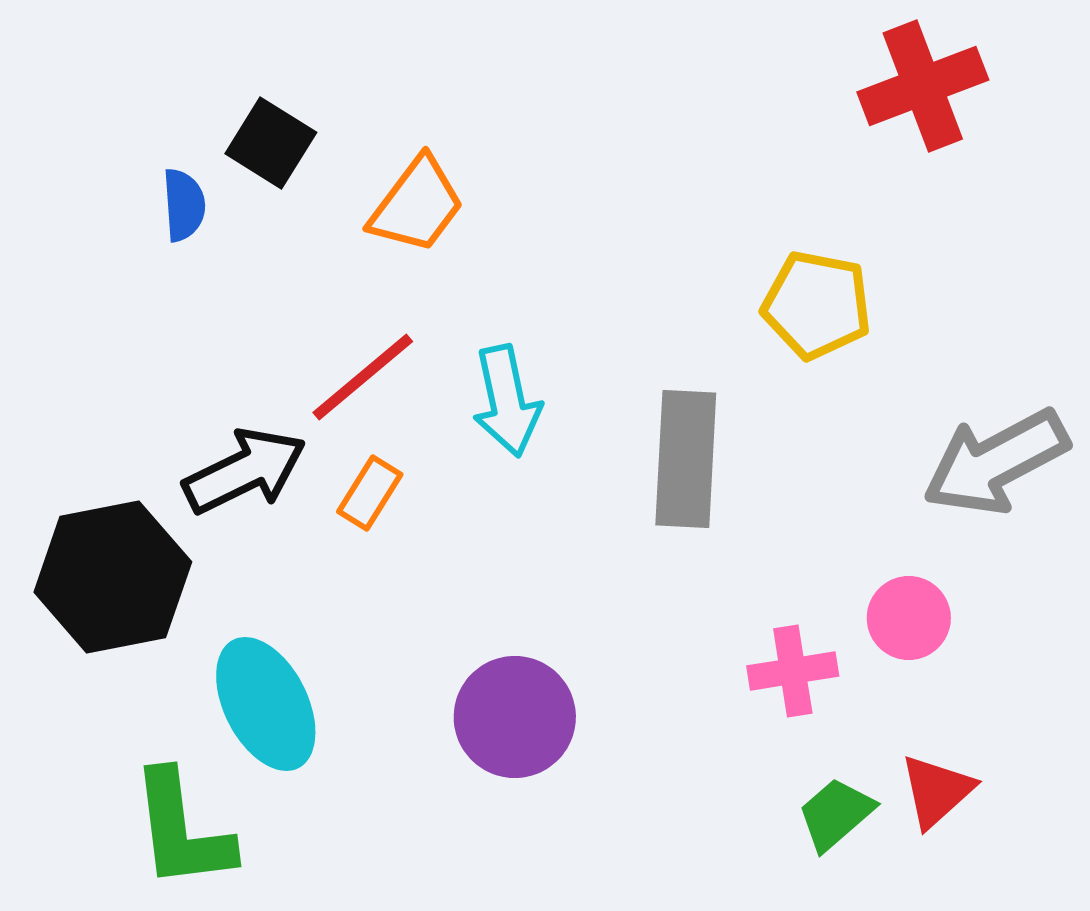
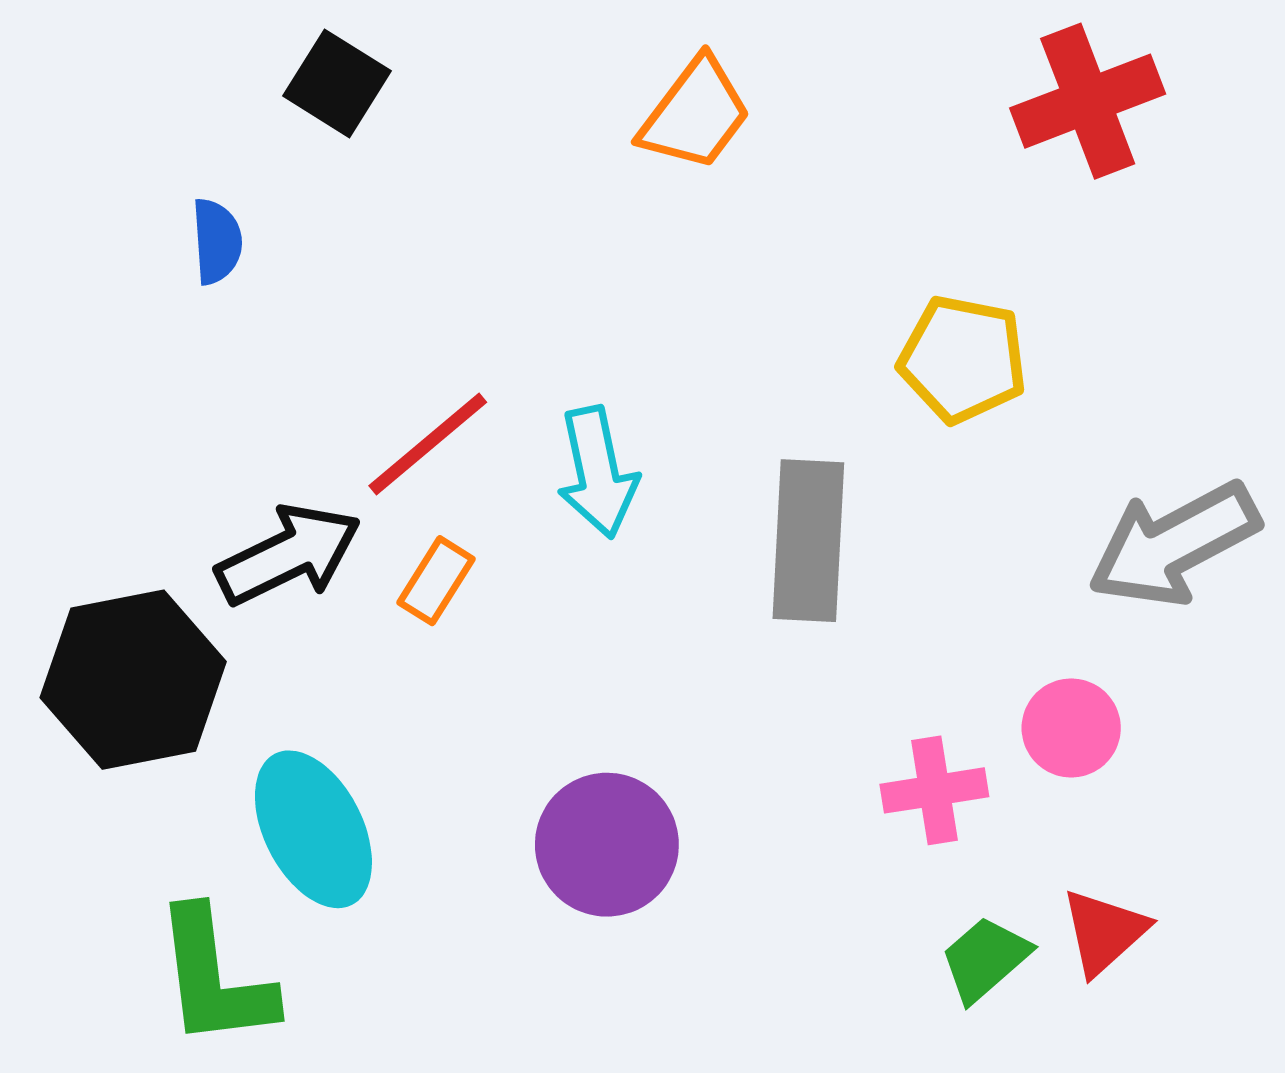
black square: (271, 143) -> (337, 83), moved
orange trapezoid: (417, 205) -> (695, 114), moved

